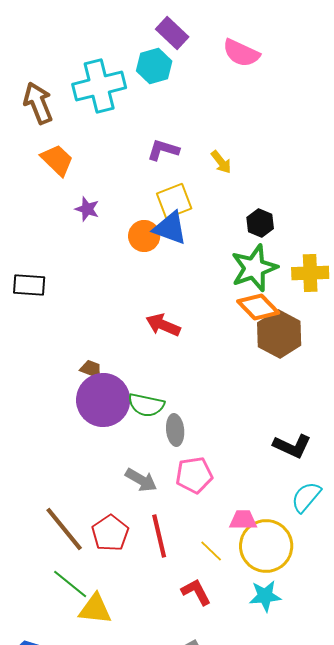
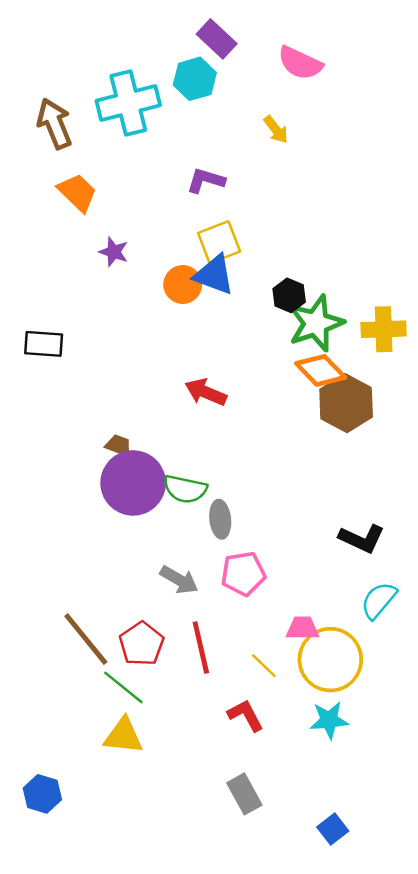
yellow arrow: (221, 162) -> (276, 130), moved
black hexagon: (260, 223) -> (289, 295), moved
green line: (70, 584) -> (123, 687), moved

